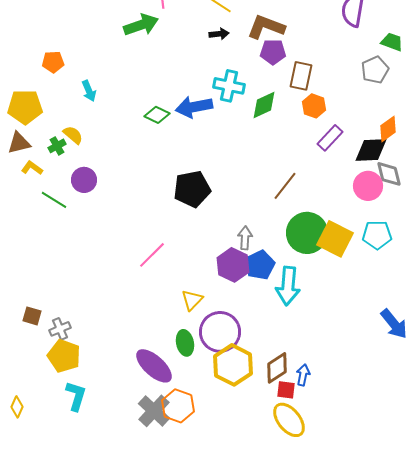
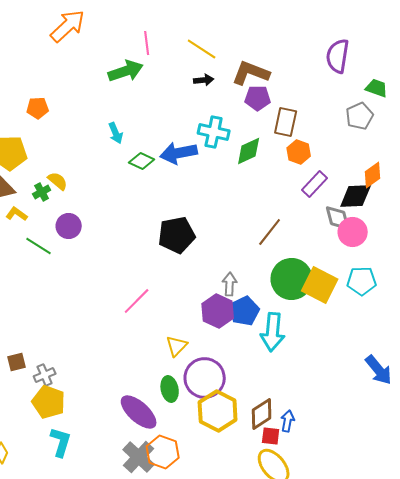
cyan arrow: (89, 91) -> (116, 133), moved
gray diamond: (389, 174) -> (338, 218), moved
brown square: (32, 316) -> (17, 362), turned -30

